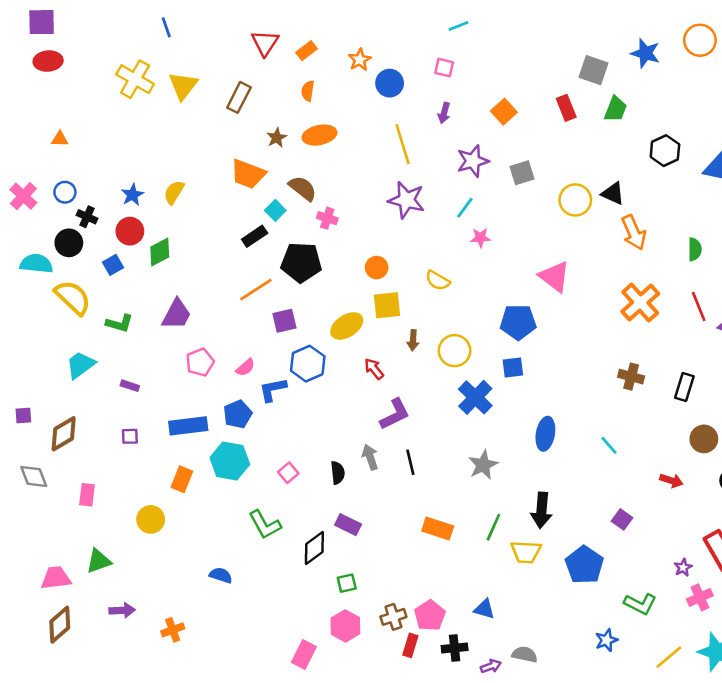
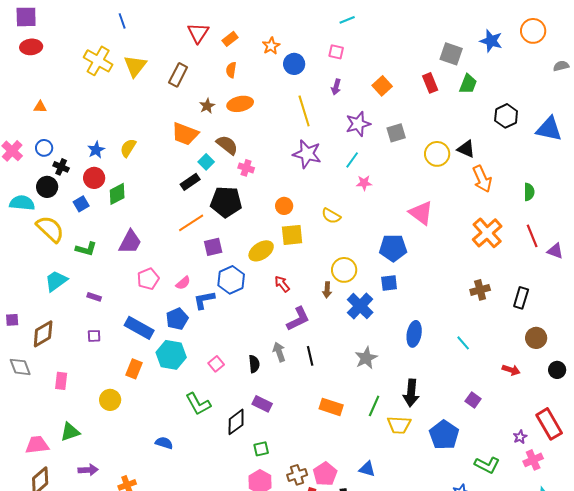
brown arrow: (413, 340) -> (327, 290), moved
brown cross: (631, 377) -> (480, 290), turned -30
blue rectangle: (188, 426) -> (139, 328), turned 36

